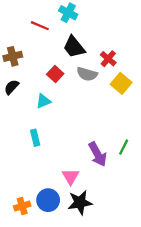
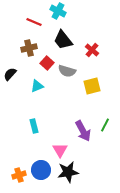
brown cross: (13, 56) -> (29, 48), moved
gray semicircle: (87, 74) -> (67, 71), moved
yellow square: (121, 83) -> (92, 86), moved, turned 36
cyan rectangle: (35, 138) -> (34, 126), moved

